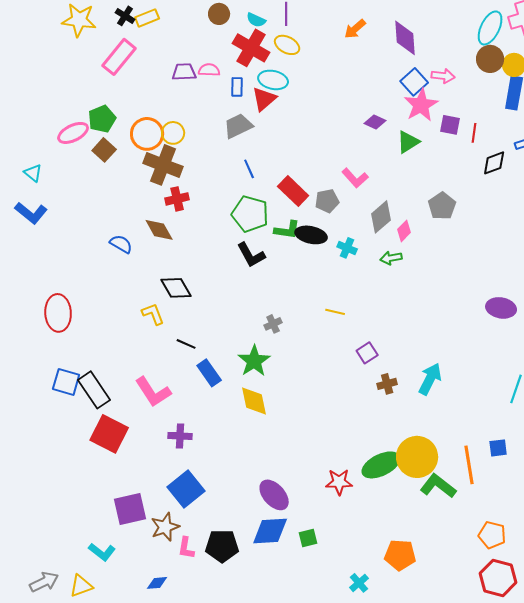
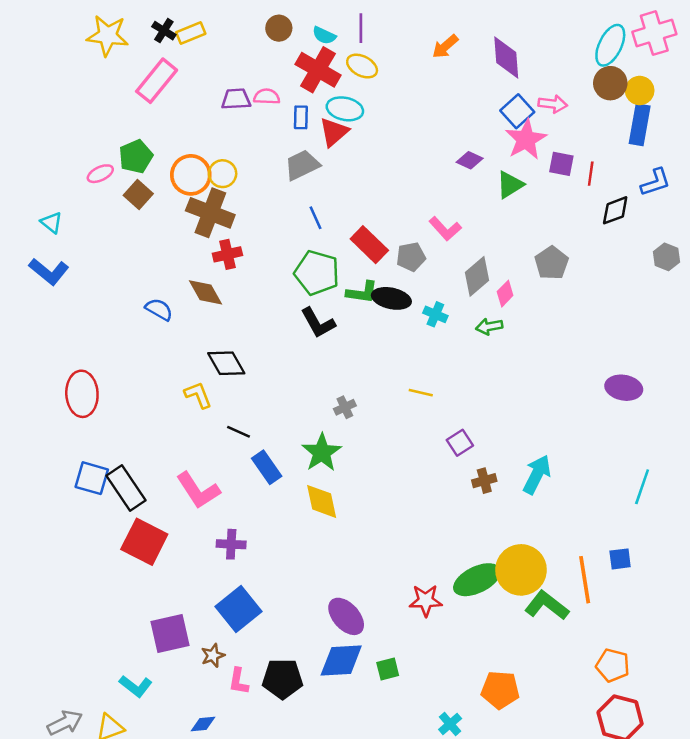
pink ellipse: (73, 133) -> (100, 174), size x0.7
brown star: (165, 527) -> (213, 656), size x0.7

